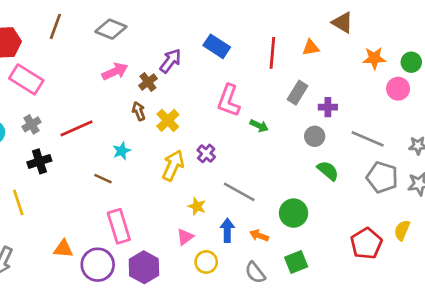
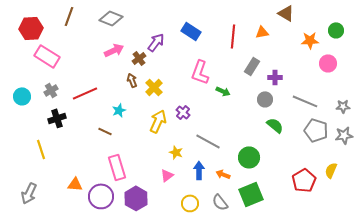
green circle: (411, 62) -> (336, 30), moved
yellow circle: (206, 262) -> (190, 203), moved
green square: (296, 262) -> (251, 194), size x1.4

